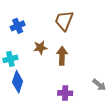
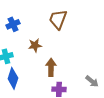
brown arrow: (62, 56) -> (51, 67), moved

